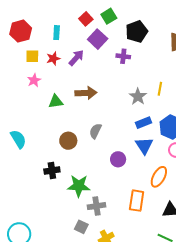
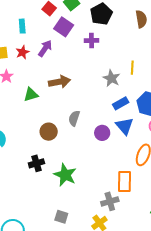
purple circle: (118, 159) -> (102, 133), moved
green star: (79, 186) -> (65, 175), turned 30
gray cross: (96, 206) -> (110, 201), moved
gray square: (81, 227) -> (61, 217), moved

